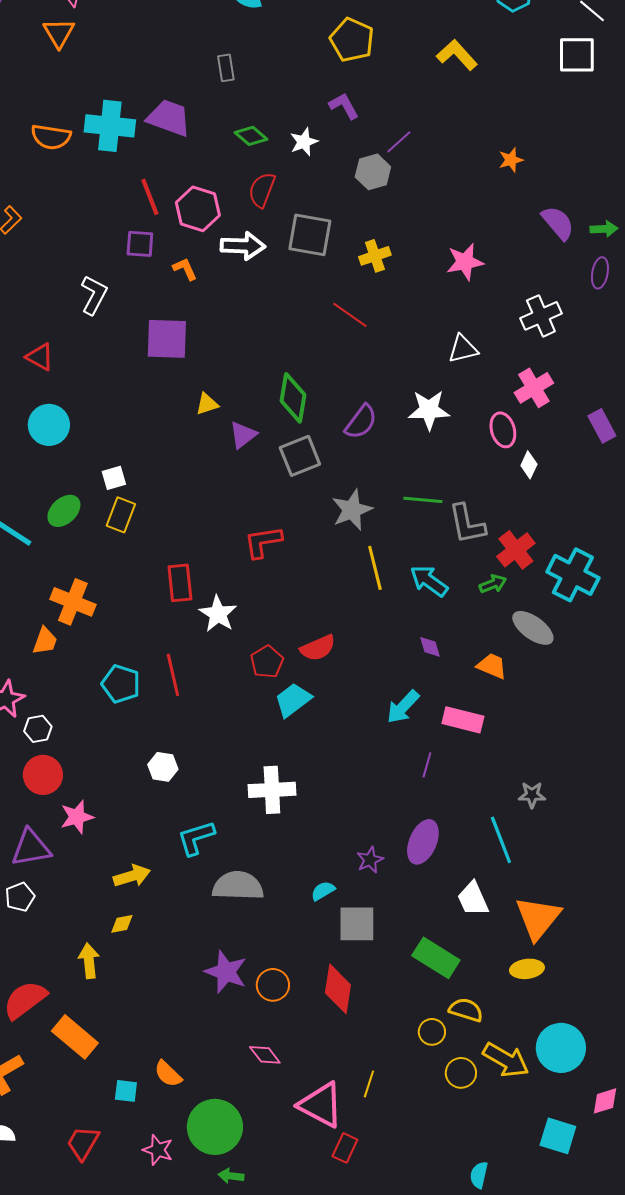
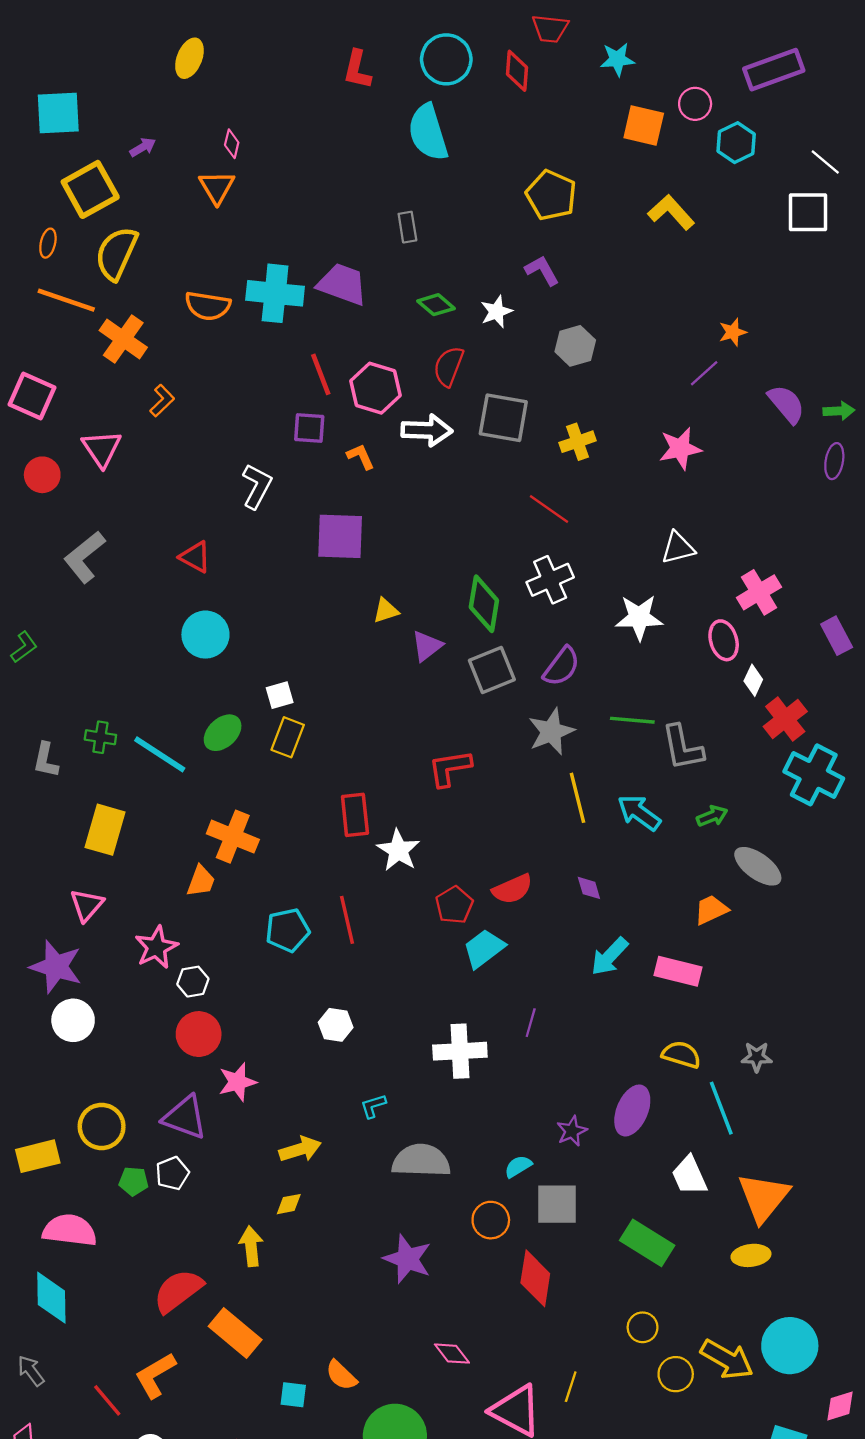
purple line: (399, 142) -> (704, 373), moved
white cross: (541, 316) -> (550, 580), moved
purple semicircle: (361, 422) -> (562, 667), moved
red cross: (516, 550) -> (785, 719), moved
cyan cross: (573, 575) -> (814, 775), moved
purple diamond: (430, 647) -> (589, 888), moved
orange trapezoid: (492, 666) -> (711, 910), turned -48
cyan pentagon: (121, 684) -> (288, 930), turned -30
purple line: (427, 765) -> (531, 1023), moved
cyan L-shape: (196, 838) -> (373, 1106), size x0.6
purple triangle: (31, 848) -> (185, 1117), turned 30
orange circle: (273, 985) -> (491, 1220), moved
yellow semicircle: (466, 1010) -> (681, 1055), moved

